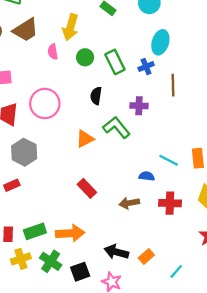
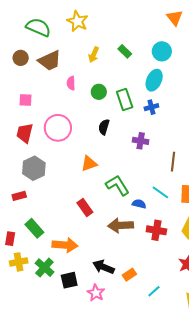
yellow arrow: (70, 27) -> (94, 55), moved, size x0.7
cyan ellipse: (160, 42) -> (154, 80), moved
brown line: (173, 85) -> (173, 162), moved
green L-shape: (116, 127) -> (118, 185), moved
brown arrow: (129, 203) -> (121, 225), size x1.4
green rectangle: (35, 231) -> (34, 228), moved, turned 60

